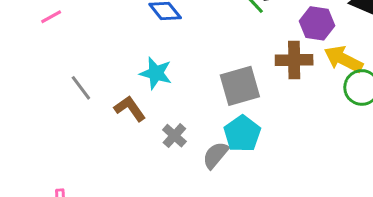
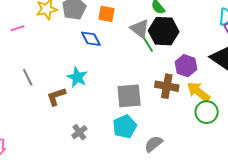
brown L-shape: (130, 109) -> (56, 96), turned -85
gray cross: (174, 136) -> (79, 132), moved
gray semicircle: (216, 155) -> (153, 144), moved

